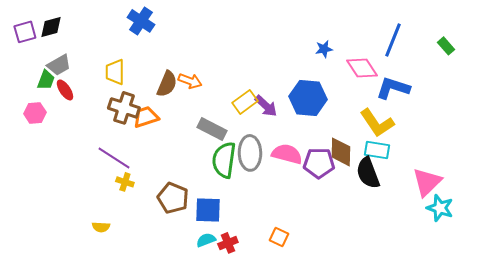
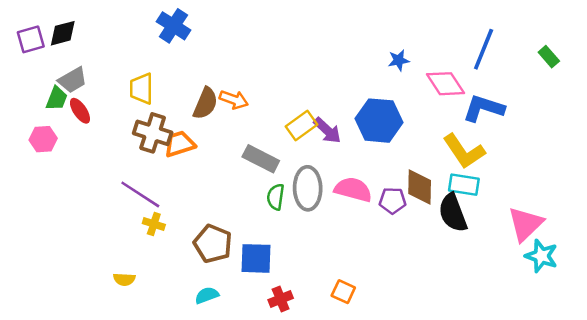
green semicircle: (224, 160) -> (276, 197), size x0.6
purple pentagon: (319, 163) -> (393, 201), size x0.7
cyan semicircle: (206, 240) -> (207, 295), moved

